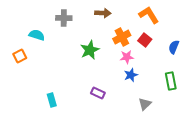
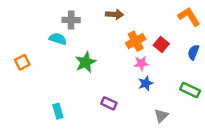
orange L-shape: (149, 15) -> (189, 17), moved
cyan semicircle: (37, 35) -> (58, 39), moved
green star: (90, 50) -> (86, 62), moved
green rectangle: (171, 81) -> (190, 90), turned -54

